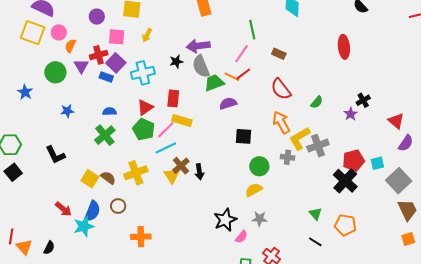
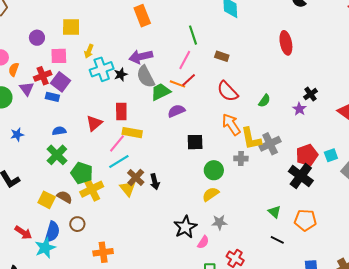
cyan cross: (143, 73) -> (102, 69), moved
green pentagon: (144, 129) -> (82, 173), moved
yellow L-shape: (300, 139) -> (251, 139), turned -65

